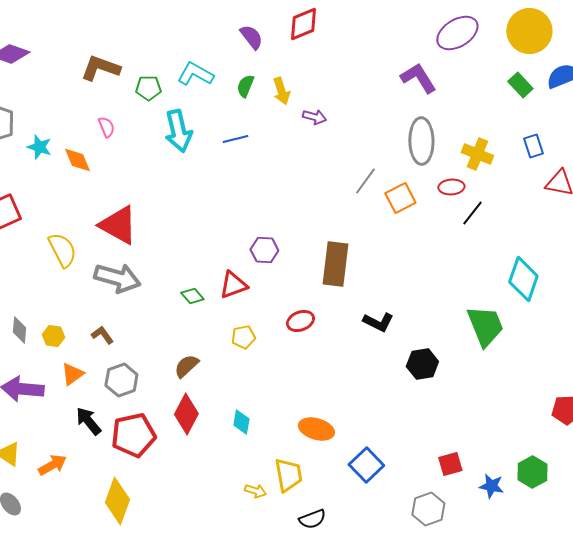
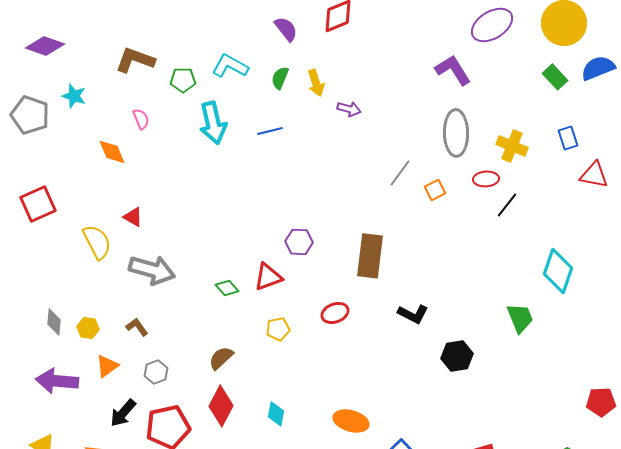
cyan star: (39, 147) -> (74, 96), moved
orange square: (400, 198) -> (435, 190), size x0.7
red triangle: (118, 225) -> (133, 217), moved, size x0.5
green trapezoid: (485, 326) -> (520, 318), size x0.7
gray hexagon: (121, 380) -> (156, 372), size x0.7
black arrow: (88, 421) -> (123, 413), turned -100

